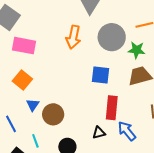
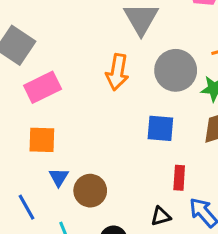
pink rectangle: (24, 46) -> (43, 87), turned -35
orange square: (22, 80) -> (42, 140), turned -36
red rectangle: (112, 108) -> (179, 178), size x0.7

